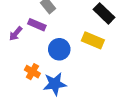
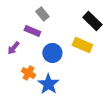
purple arrow: (16, 34) -> (13, 48), moved
blue star: (55, 84) -> (48, 84), turned -30

